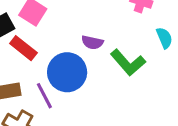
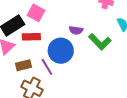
red rectangle: (23, 48) -> (31, 37), turned -36

